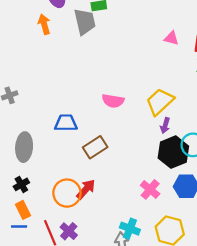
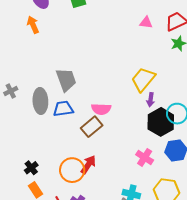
gray trapezoid: (85, 22) -> (66, 80), moved
pink semicircle: (113, 101) -> (101, 109), moved
gray ellipse: (24, 147) -> (40, 101), moved

